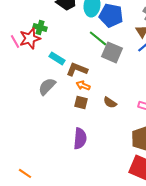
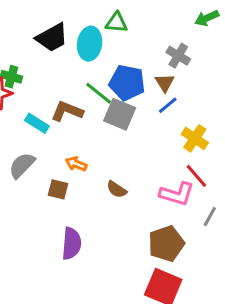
blue pentagon: (111, 15) -> (127, 83), moved
brown L-shape: (77, 69) -> (67, 111), moved
brown square: (81, 102) -> (58, 189), moved

